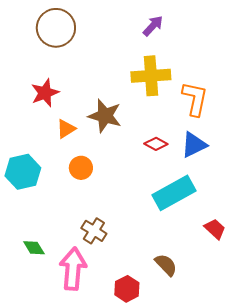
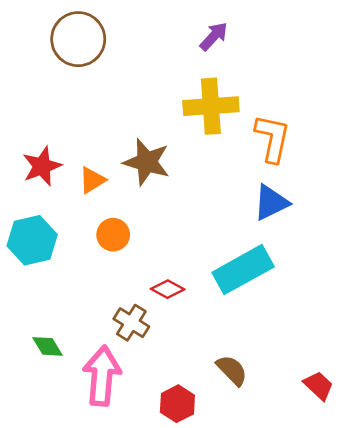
red star: (45, 93) -> (42, 166), moved
red diamond: (156, 144) -> (168, 289), moved
red trapezoid: (215, 229) -> (318, 386), moved

